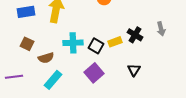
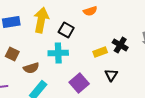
black square: (96, 46) -> (66, 30), moved
black triangle: (134, 70) -> (111, 75), moved

